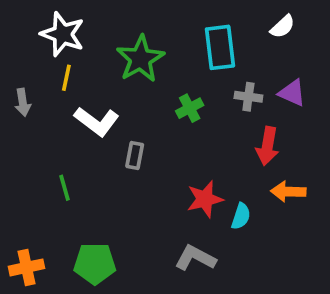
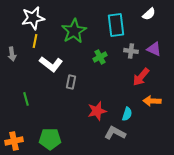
white star: (63, 34) -> (33, 18), turned -30
red arrow: (267, 146) -> (141, 77), turned 30
green line: (64, 188) -> (26, 99), moved
red star: (205, 199) -> (97, 111), moved
gray L-shape: (195, 258) -> (115, 133), moved

